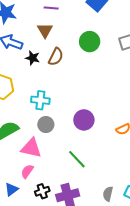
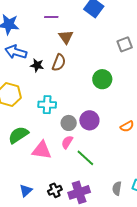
brown triangle: (45, 30) -> (66, 37), moved
green circle: (90, 42) -> (102, 79), moved
gray circle: (46, 125) -> (69, 123), moved
pink semicircle: (27, 171) -> (67, 142), moved

